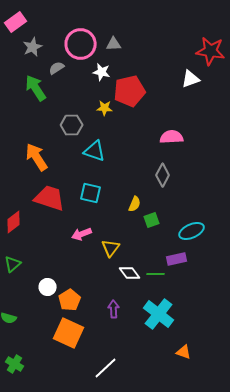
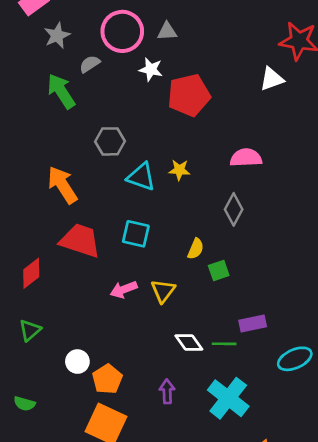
yellow star: (105, 108) -> (179, 170), moved
cyan ellipse: (192, 231) -> (295, 359), moved
yellow triangle: (111, 248) -> (163, 291), moved

